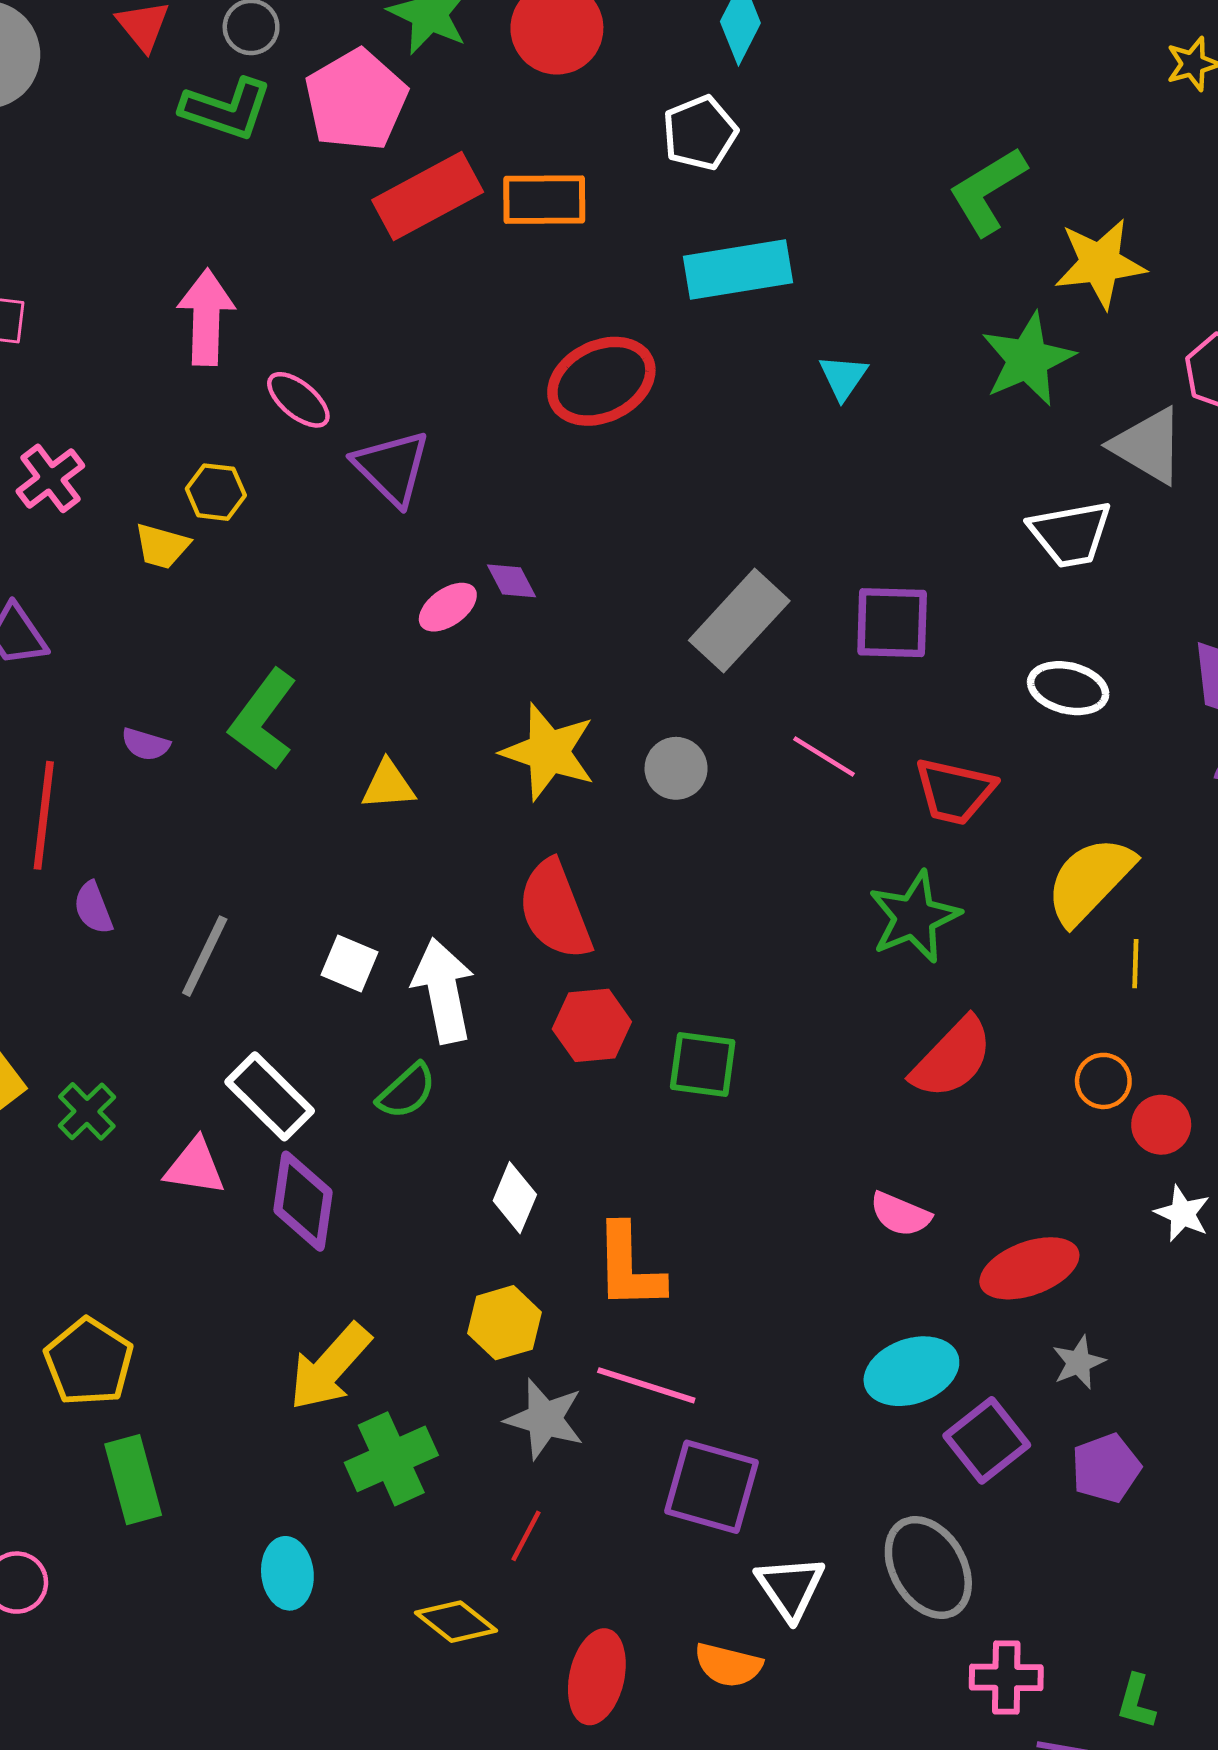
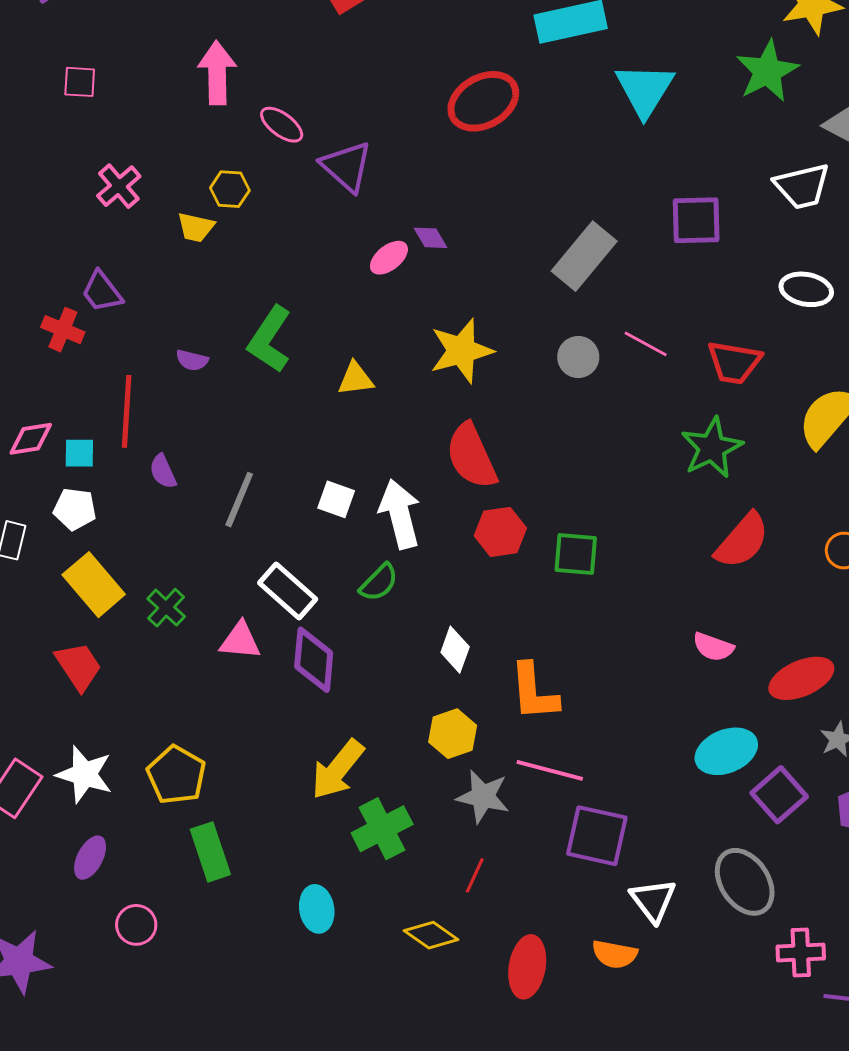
cyan triangle: (843, 377) -> (645, 90), size x1.8
purple square: (892, 623) -> (696, 220), moved
yellow star: (548, 752) -> (461, 351), turned -30
gray circle: (676, 768) -> (578, 357), moved

